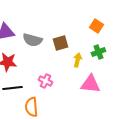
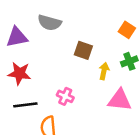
gray semicircle: (32, 40) -> (50, 23), moved
brown square: (60, 43) -> (83, 50), turned 35

